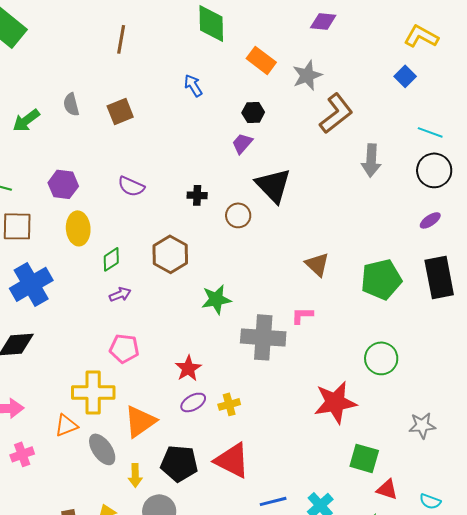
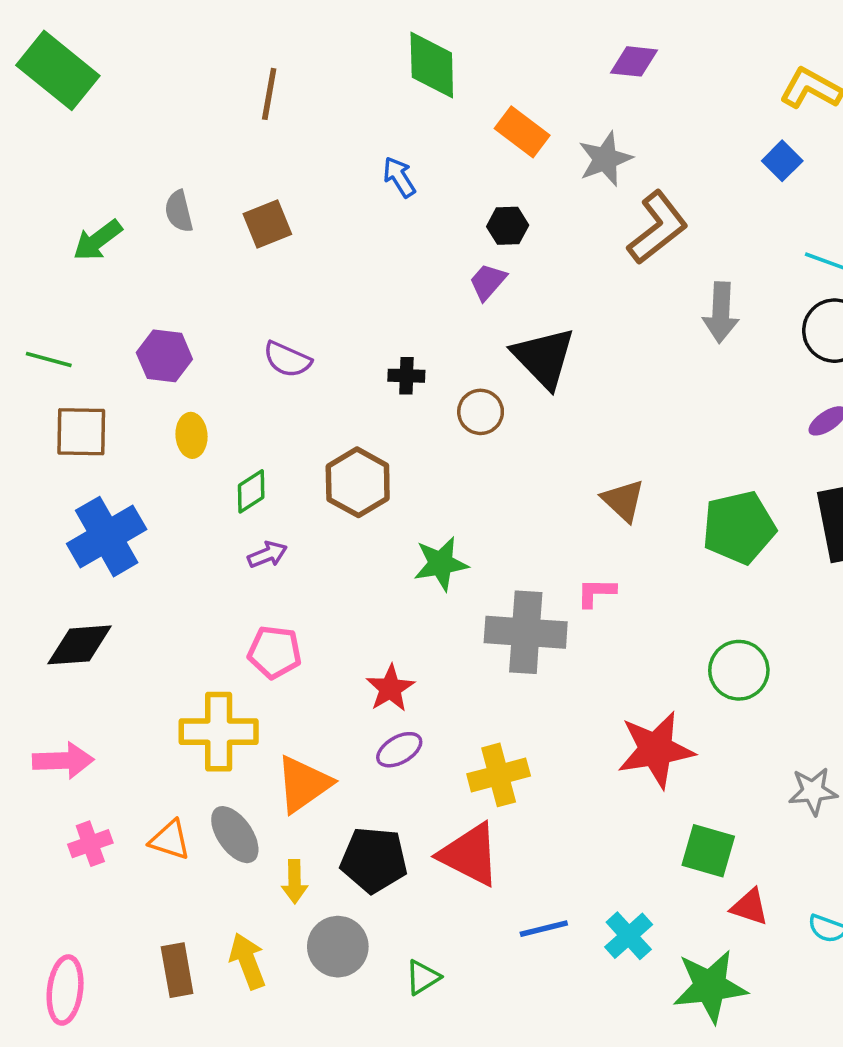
yellow ellipse: (78, 228) -> (191, 435), size x0.7
yellow cross: (229, 404) -> (499, 775), moved, size x1.5
orange triangle: (66, 425) -> (170, 840), moved, turned 40

